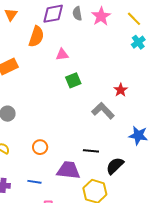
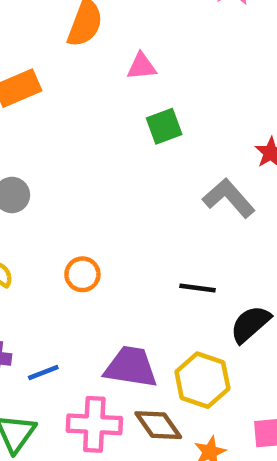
purple trapezoid: (68, 170) -> (131, 367), moved
blue line: (34, 182) -> (43, 373), moved, turned -32

